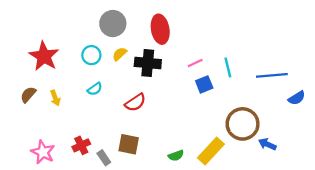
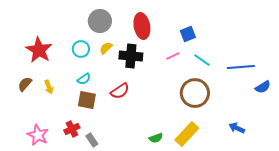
cyan line: (228, 68) -> (202, 60), turned -42
blue square: (204, 84) -> (188, 34), moved
brown circle: (243, 124) -> (195, 93), moved
brown square: (129, 144) -> (87, 100), moved

